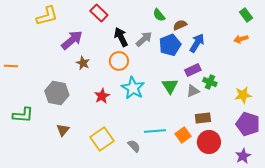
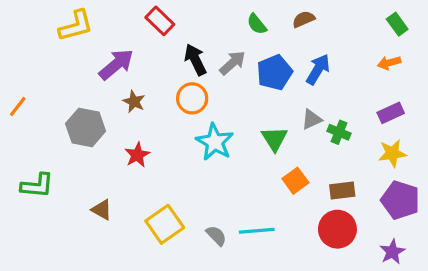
brown semicircle: (180, 25) -> (304, 19), moved
orange line: (11, 66) -> (18, 106), turned -56
purple rectangle: (193, 70) -> (391, 113), moved
gray triangle: (193, 91) -> (312, 119), moved
gray hexagon: (57, 93) -> (86, 127), moved
red star: (102, 96) -> (137, 155), moved
brown rectangle: (203, 118) -> (342, 190), moved
brown triangle: (63, 130) -> (102, 210), turned -40
cyan line: (155, 131) -> (257, 231), moved
orange square: (183, 135) -> (295, 181), moved

